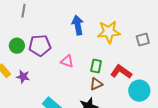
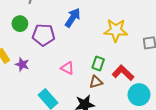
blue arrow: (78, 25) -> (73, 18), moved, turned 36
green circle: (17, 46) -> (20, 24), moved
pink triangle: (67, 61) -> (67, 68), moved

